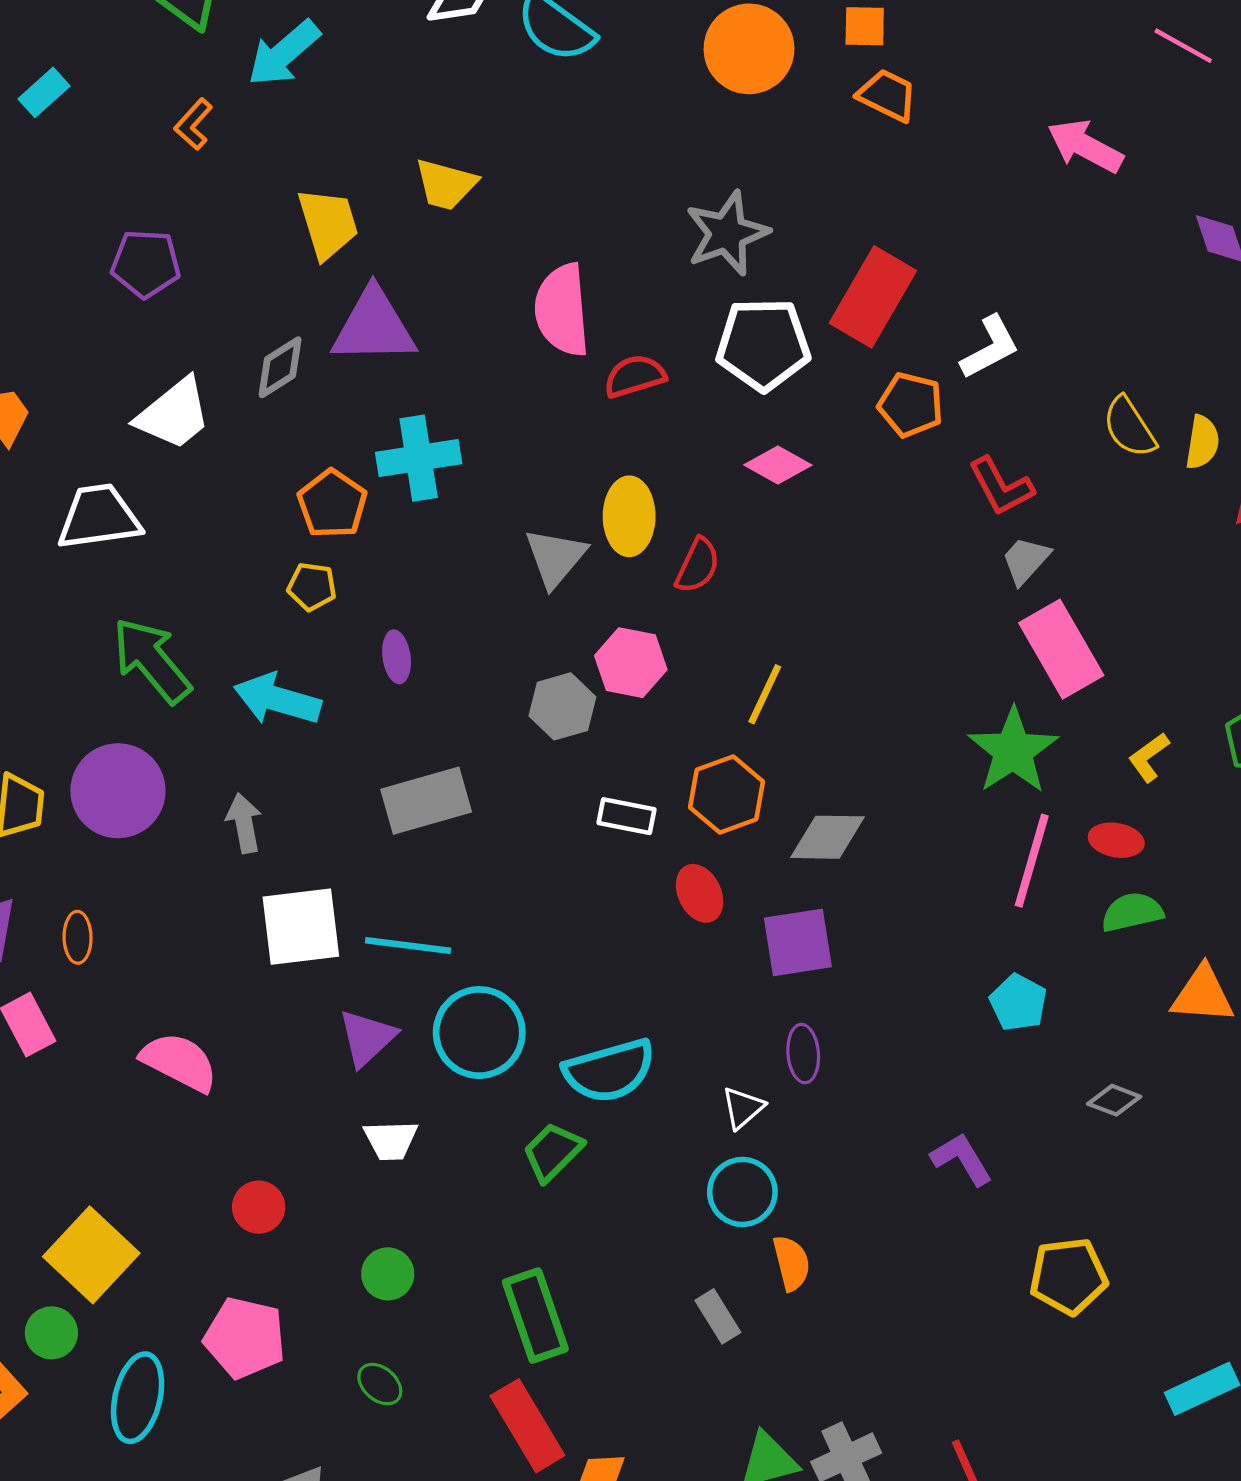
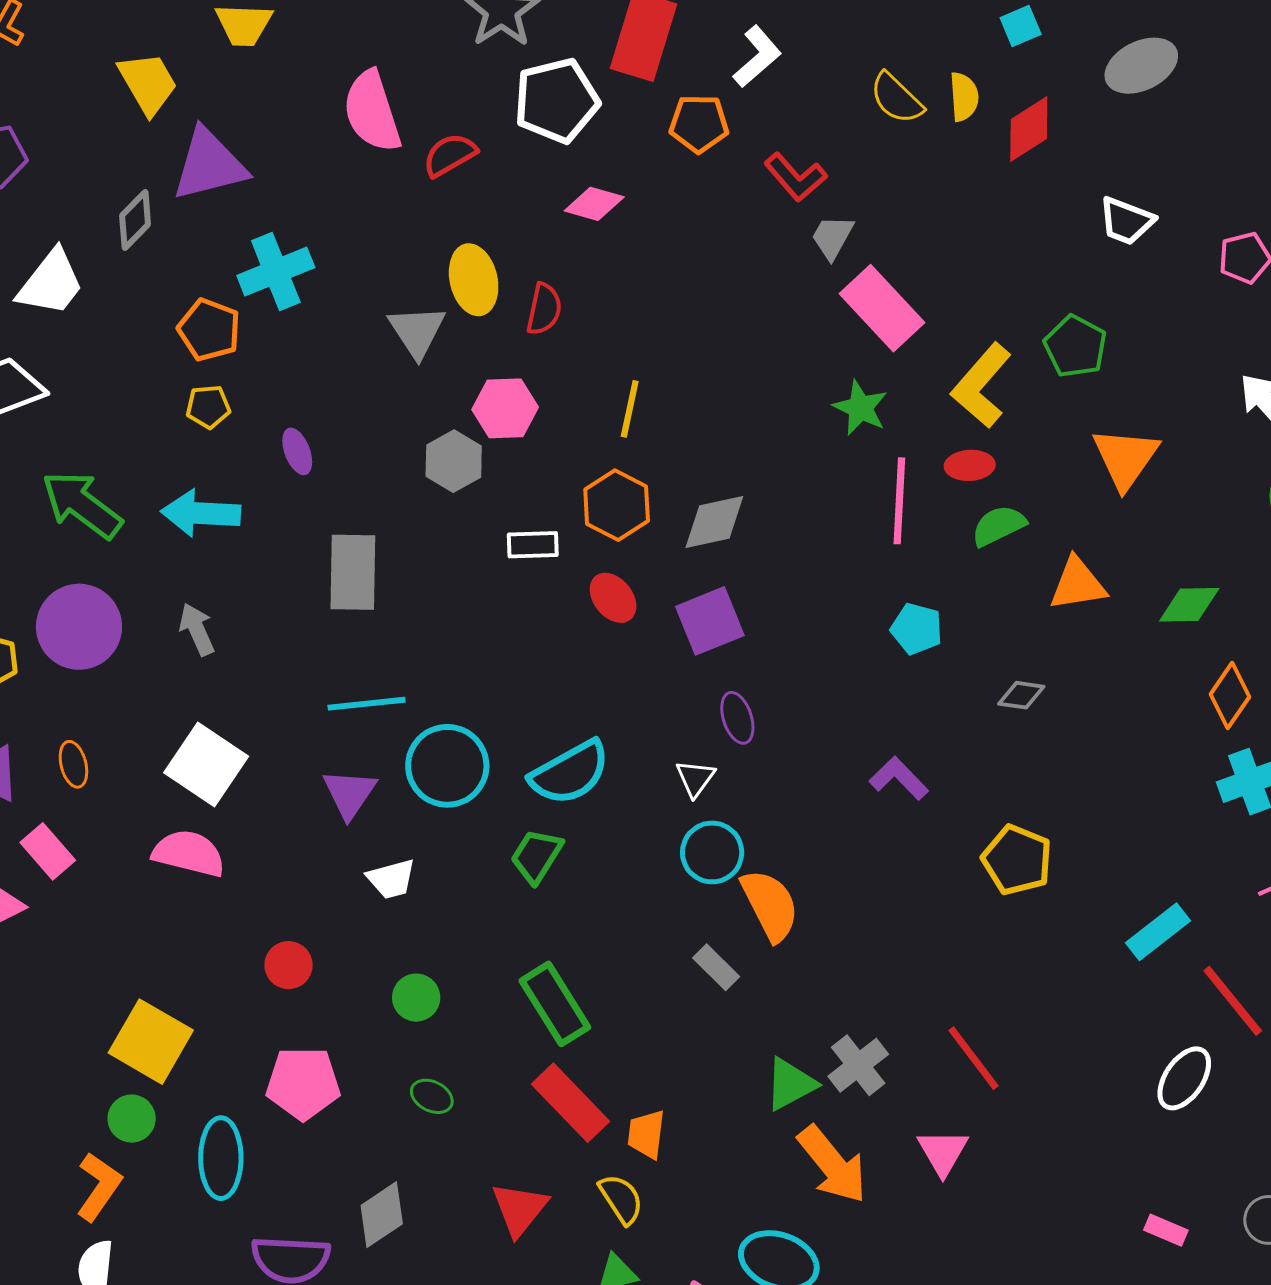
green star: (1013, 751) -> (860, 408), size x0.7
yellow L-shape: (1149, 757) -> (981, 386), size x1.8
gray rectangle: (426, 801) -> (353, 572), turned -60
white square: (301, 927) -> (206, 765), moved, turned -36
orange semicircle: (791, 1263) -> (770, 905), size x1.5
yellow pentagon: (1068, 1276) -> (1017, 860), turned -30

